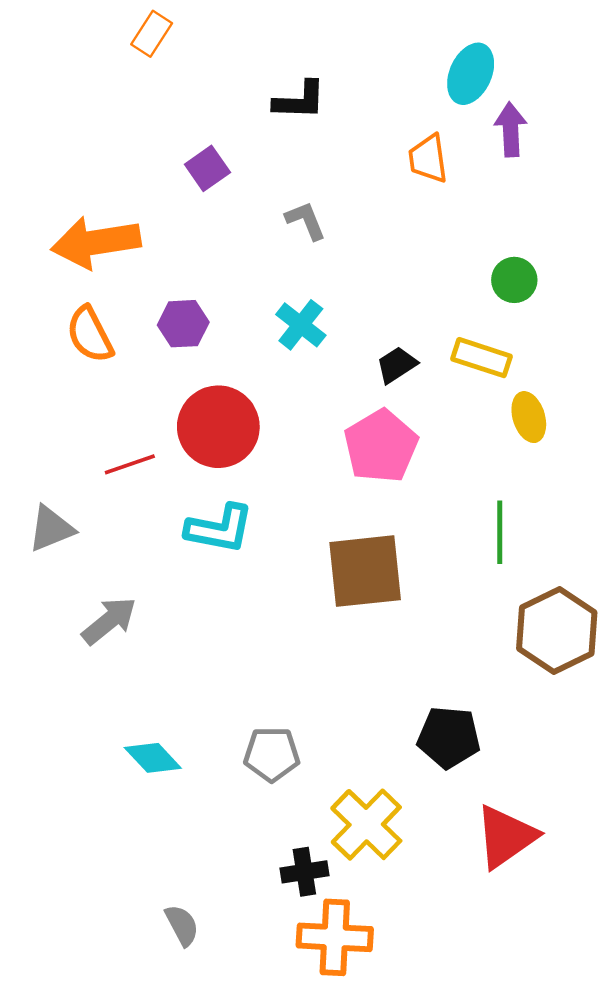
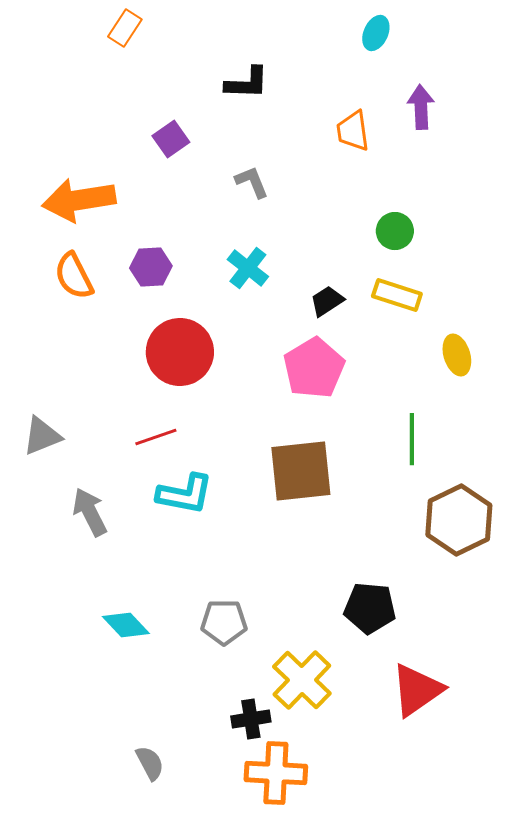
cyan ellipse: (471, 74) -> (376, 33), moved, size x0.7
green circle: (514, 280) -> (395, 231), moved
yellow ellipse: (529, 417) -> (457, 355), moved
red line: (130, 464) -> (156, 437), moved
cyan L-shape: (220, 529) -> (185, 494), moved
gray arrow: (109, 621) -> (90, 512), turned -78

